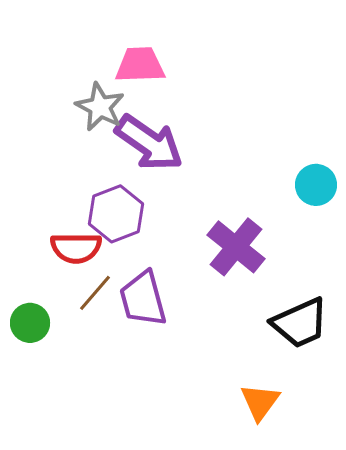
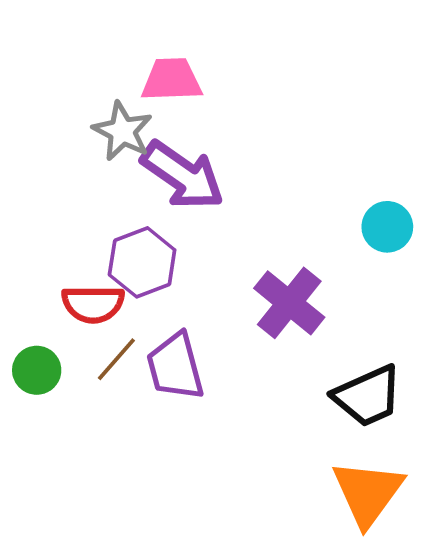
green circle: (30, 323) -> (37, 370), moved
orange triangle: (260, 402) -> (368, 493), moved, size x1.5

